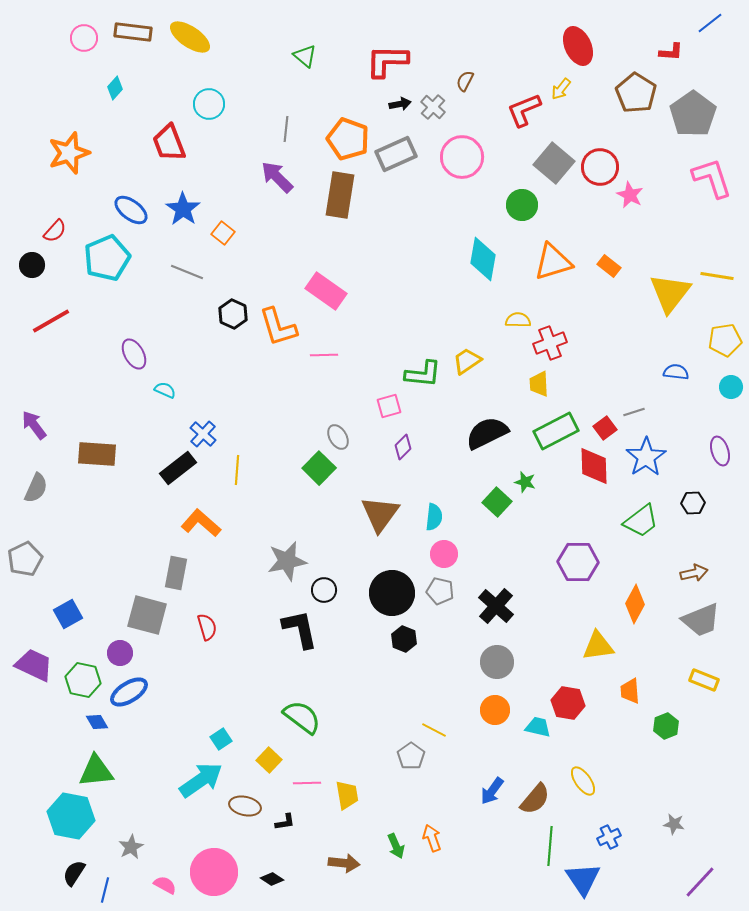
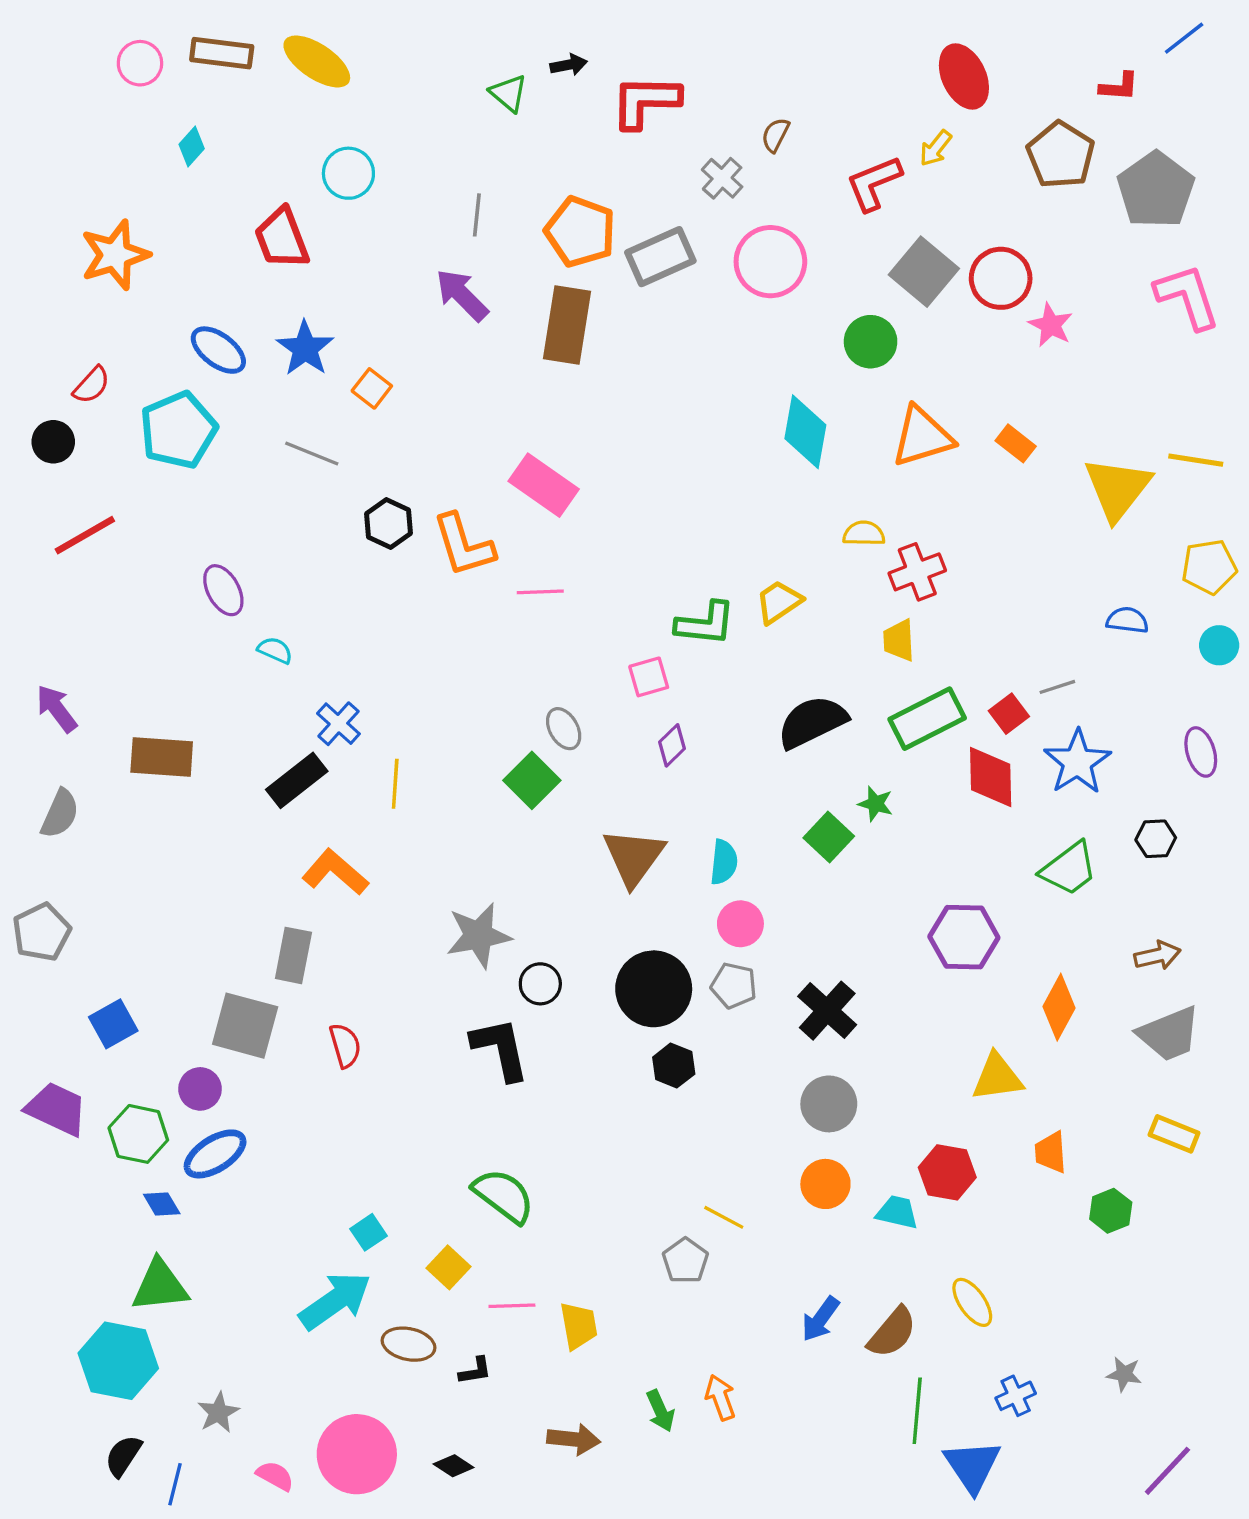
black arrow: (400, 104) -> (569, 65), moved

